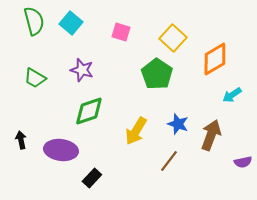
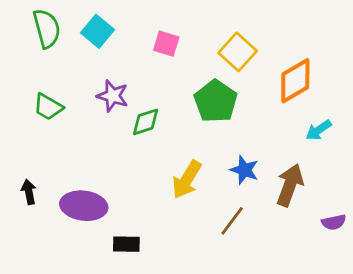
green diamond: (89, 111) -> (146, 122), moved, size x0.7
black rectangle: (92, 178) -> (126, 244), turned 48

